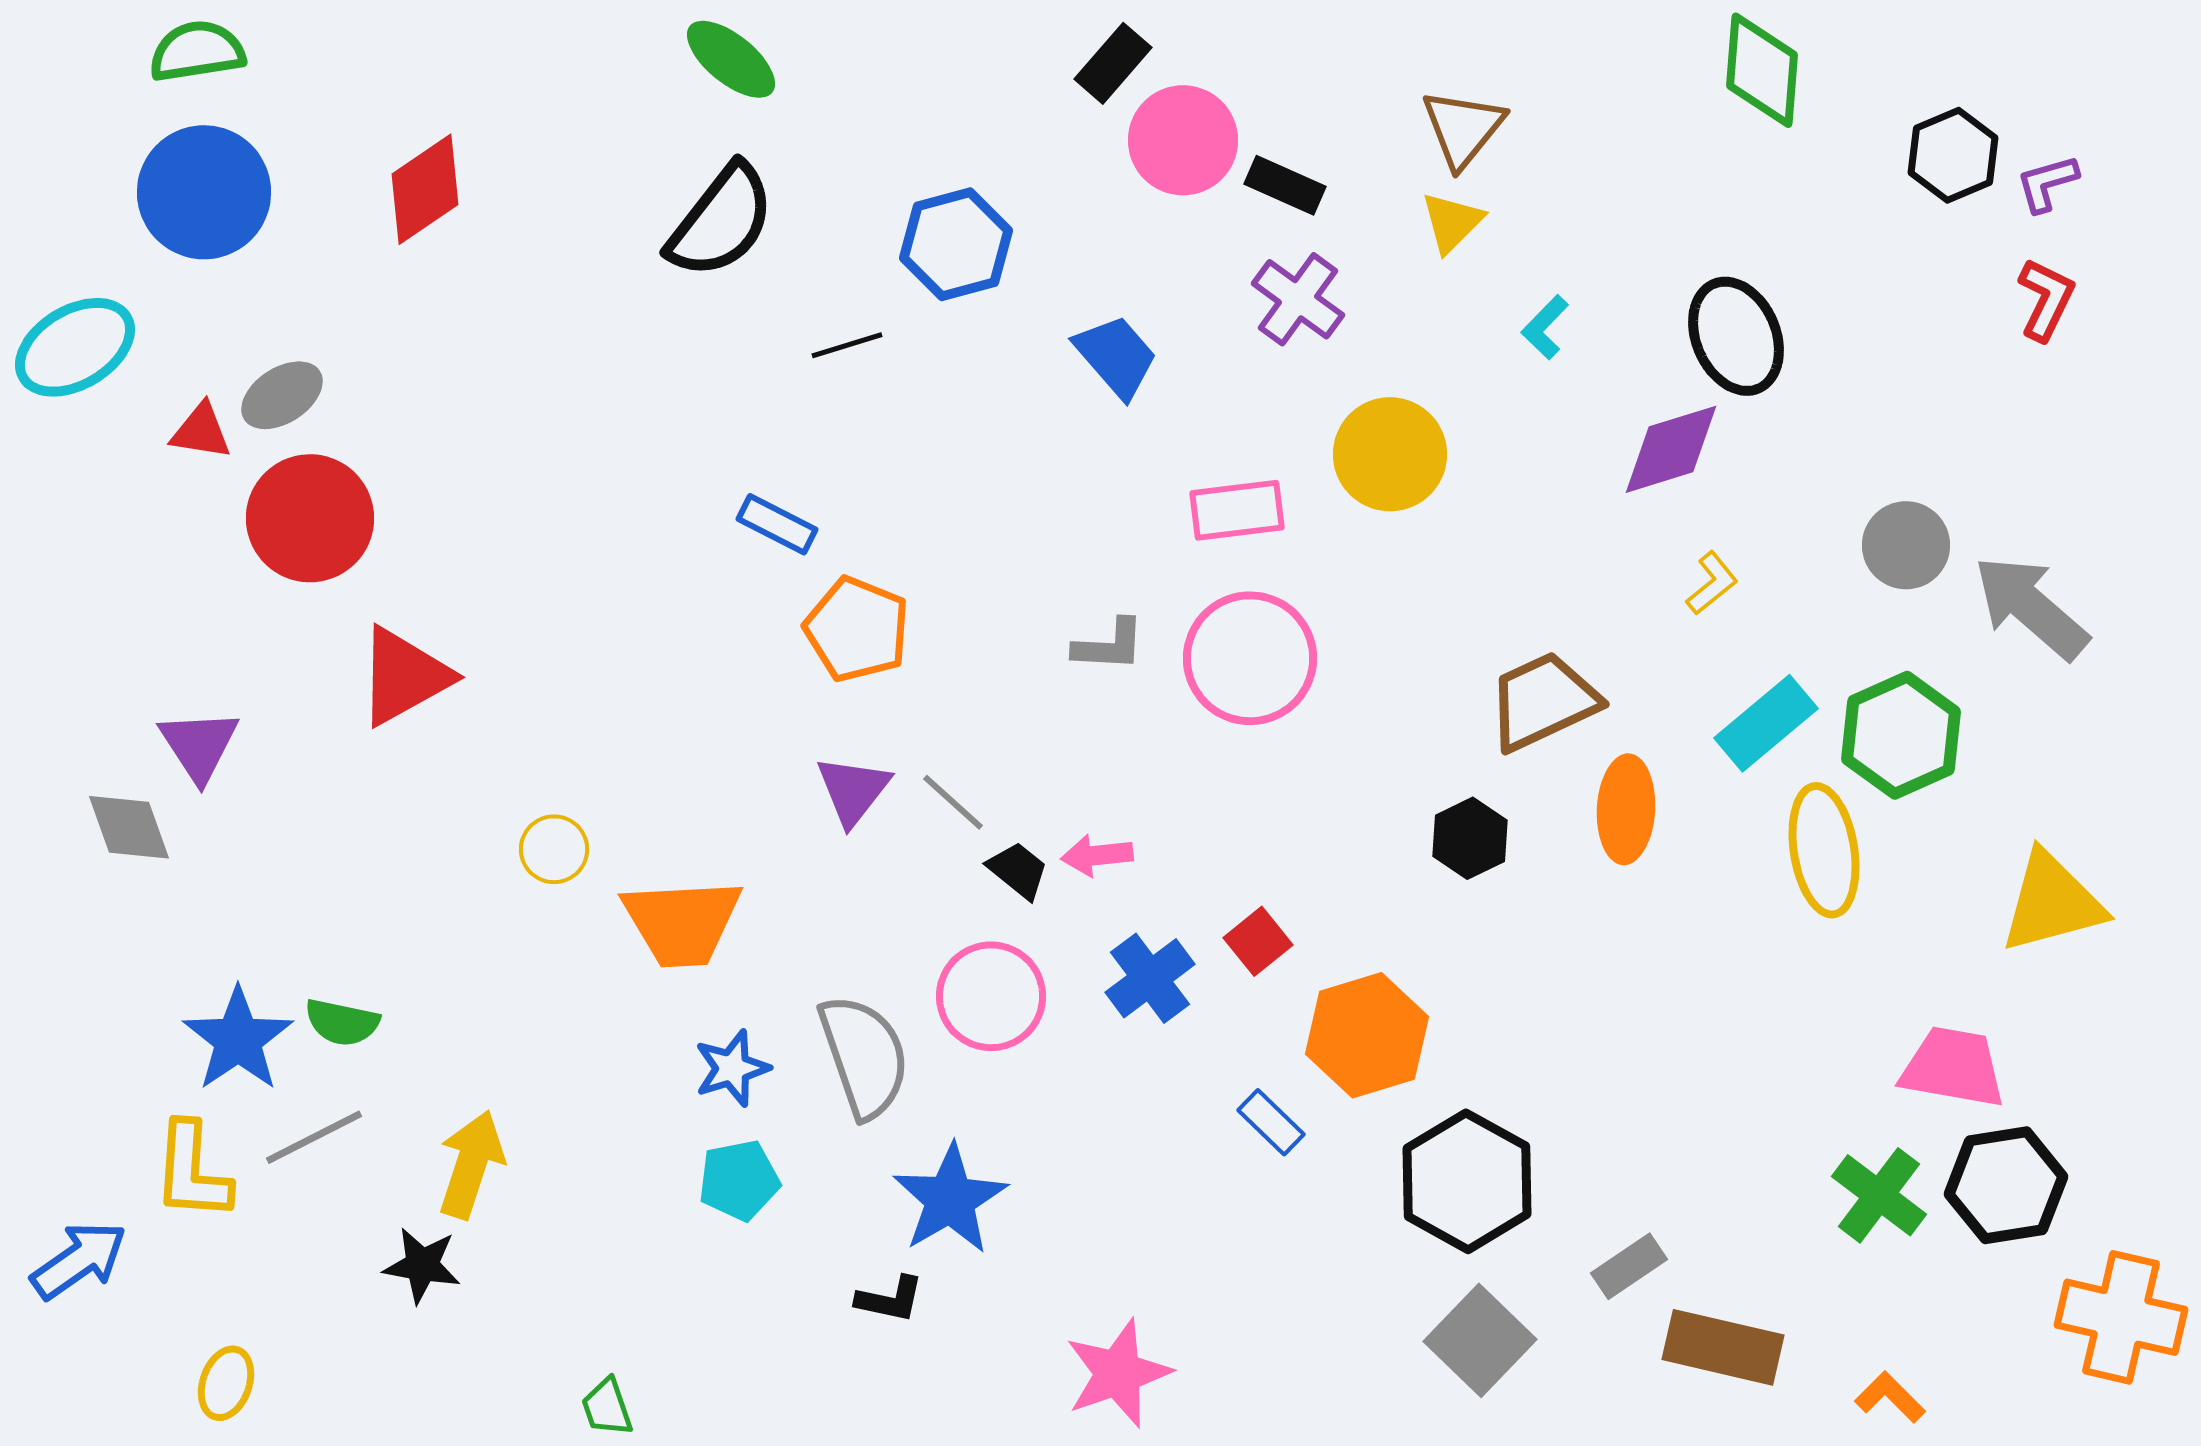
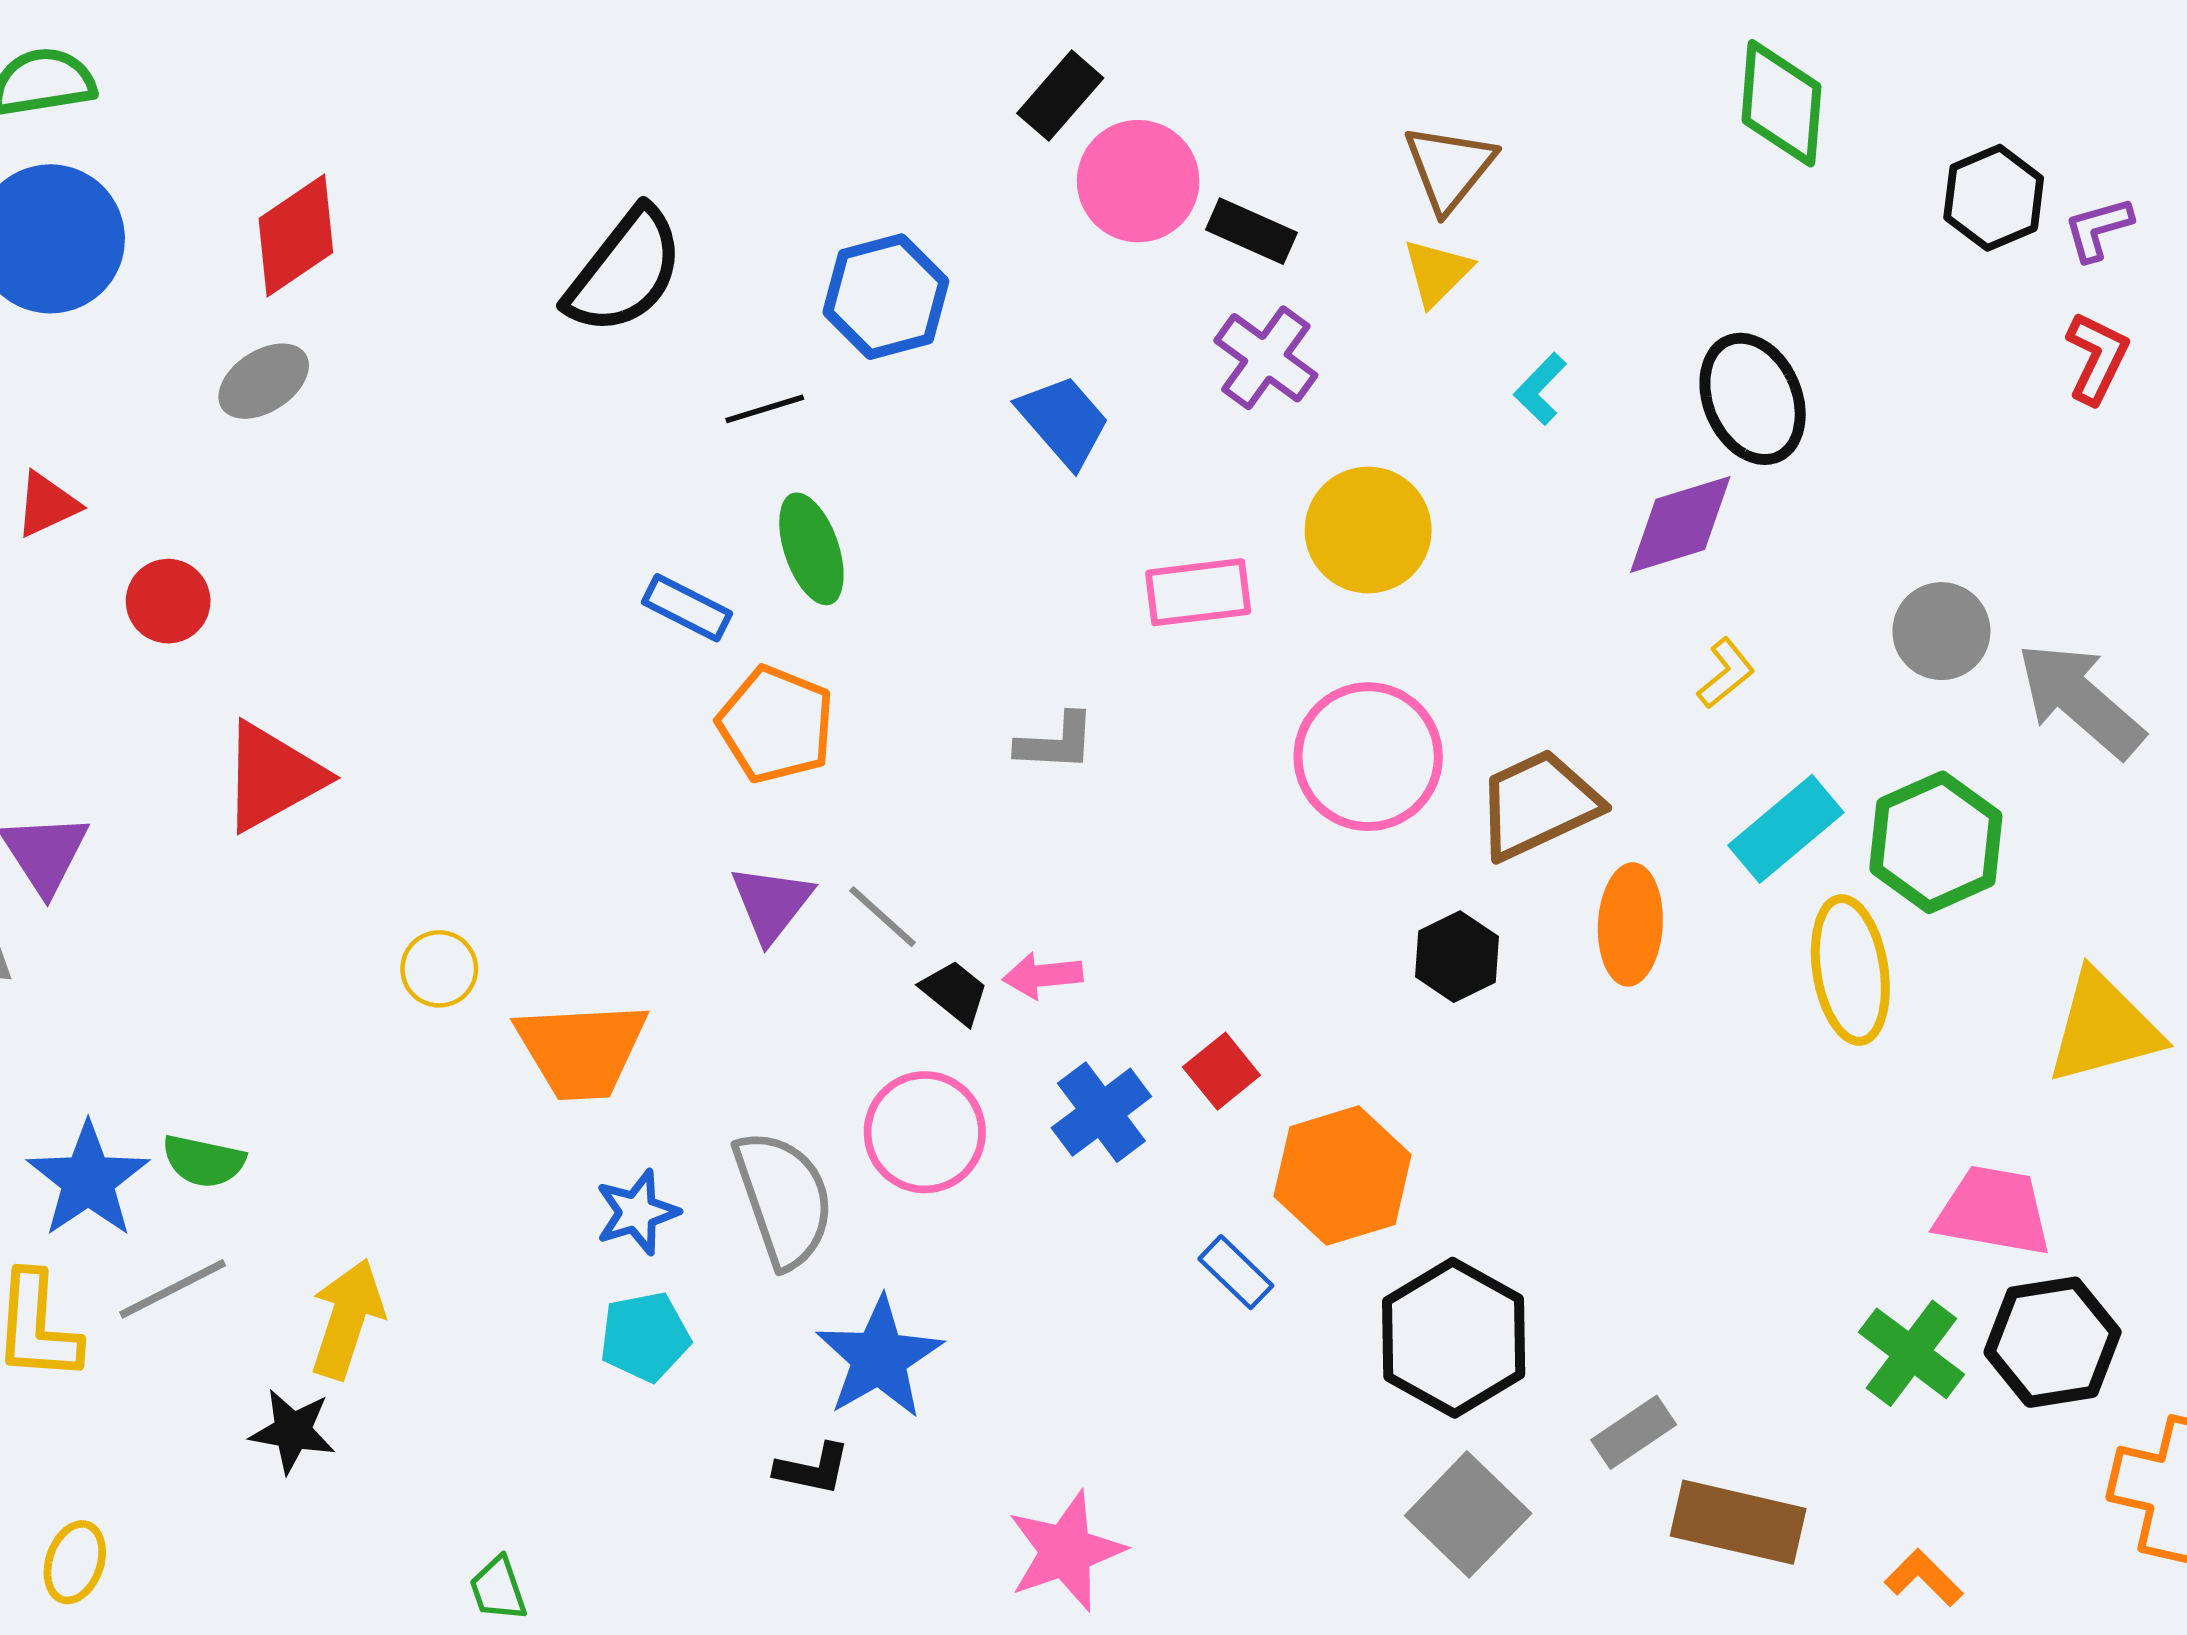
green ellipse: (731, 59) -> (811, 549), moved, turned 32
gray ellipse: (282, 395) -> (264, 381), moved
red triangle: (201, 431) -> (47, 504), turned -34
red circle: (310, 518) -> (168, 601), size x0.6
pink circle: (1250, 658) -> (1368, 757), moved

